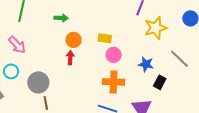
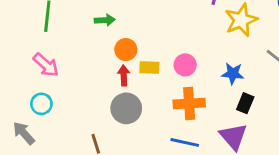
yellow rectangle: (105, 38) -> (149, 67), moved
gray circle: (38, 82) -> (126, 108), moved
black rectangle: (160, 82) -> (245, 103), moved

